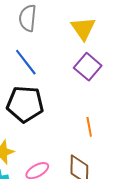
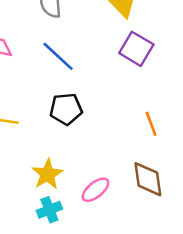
black pentagon: (25, 104) -> (66, 109), size x0.7

